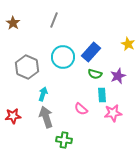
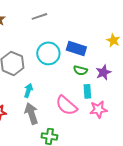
gray line: (54, 20) -> (39, 16), turned 49
blue rectangle: (91, 52) -> (76, 48), turned 66
pink semicircle: (81, 109) -> (66, 105), size x1.6

